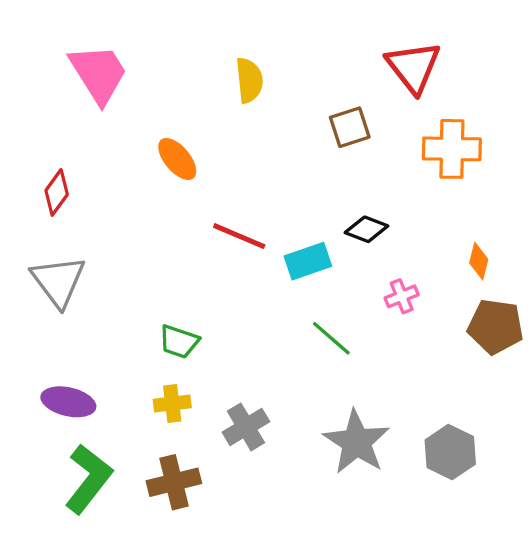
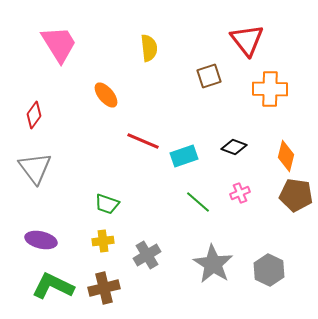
black diamond: (366, 229) -> (234, 147), moved
orange diamond: (479, 261) -> (286, 156), size x1.4
pink cross: (402, 296) -> (240, 193), moved
green L-shape: (88, 479) -> (53, 286), turned -102

